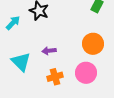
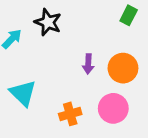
purple arrow: (49, 51) -> (88, 64), moved, turned -80

